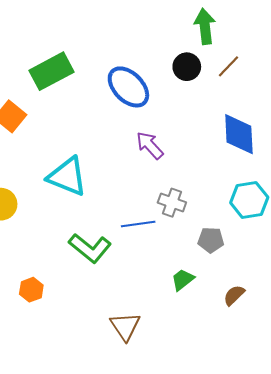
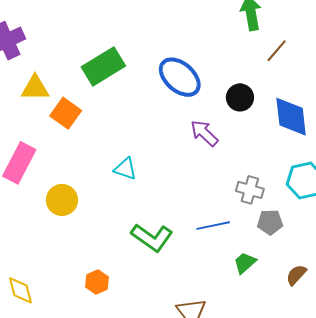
black circle: (187, 67) -> (240, 97), moved
cyan triangle: (67, 177) -> (125, 169), size x0.6
gray cross: (172, 203) -> (250, 190), moved
blue line: (138, 224) -> (213, 226), moved

